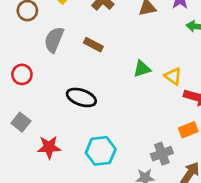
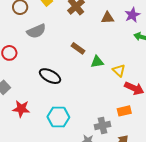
gray semicircle: (54, 40) -> (36, 31), turned -144
brown rectangle: (93, 45) -> (78, 48), moved

